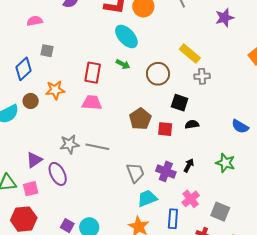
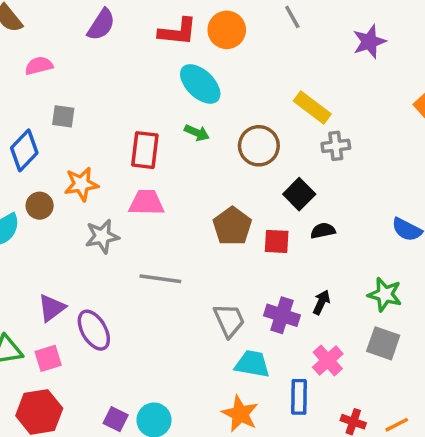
black square: (180, 103) -> (299, 194), turned 30
gray star: (69, 144) -> (102, 236), moved
cyan trapezoid: (147, 198) -> (252, 364), turned 35
gray square: (220, 212) -> (383, 343), moved

